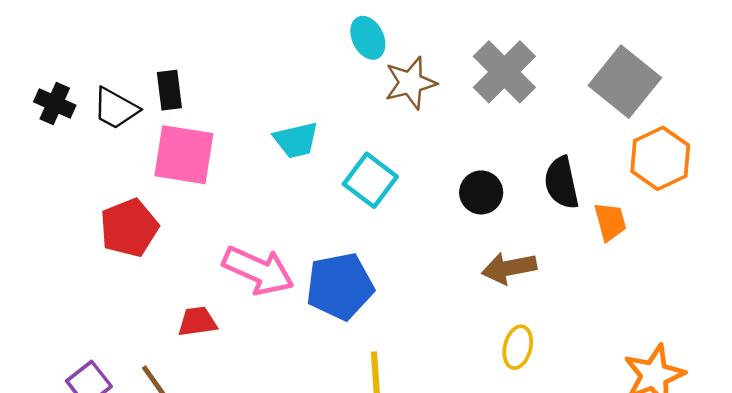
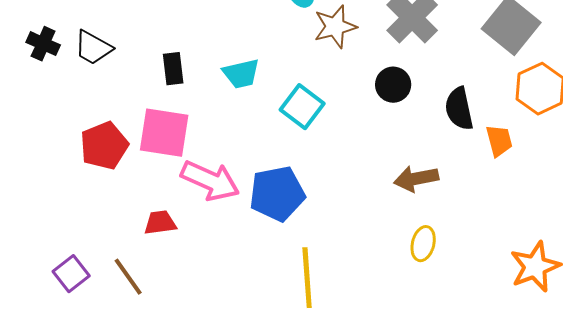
black rectangle: (169, 90) -> (173, 69), moved
pink square: (184, 155) -> (164, 133), moved
black circle: (481, 192) -> (393, 85), moved

